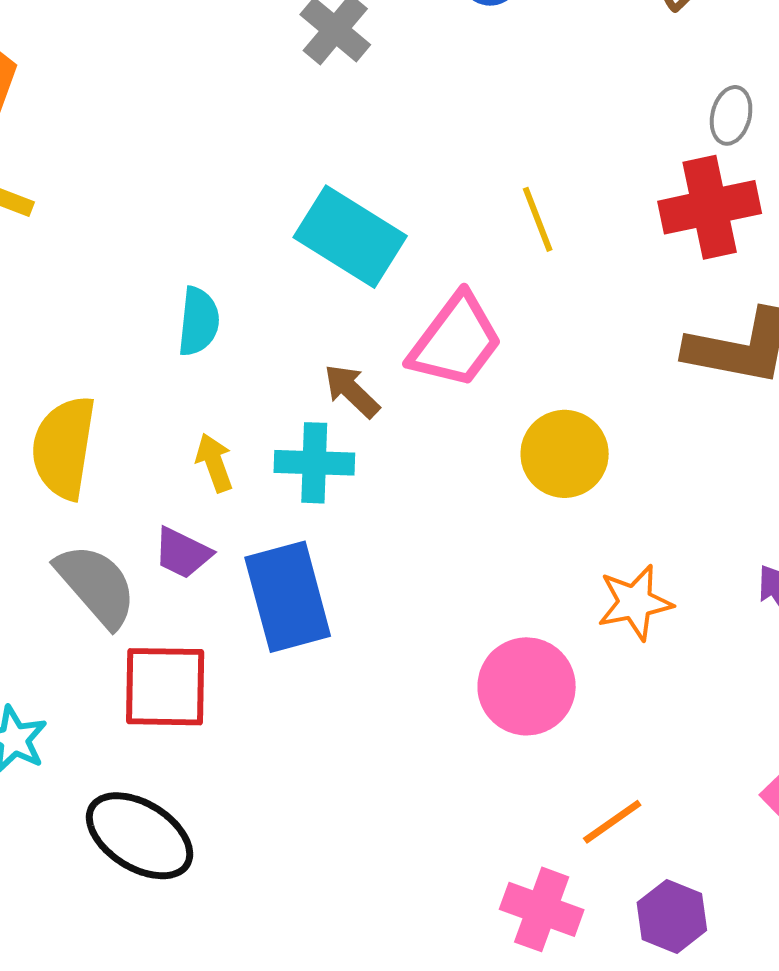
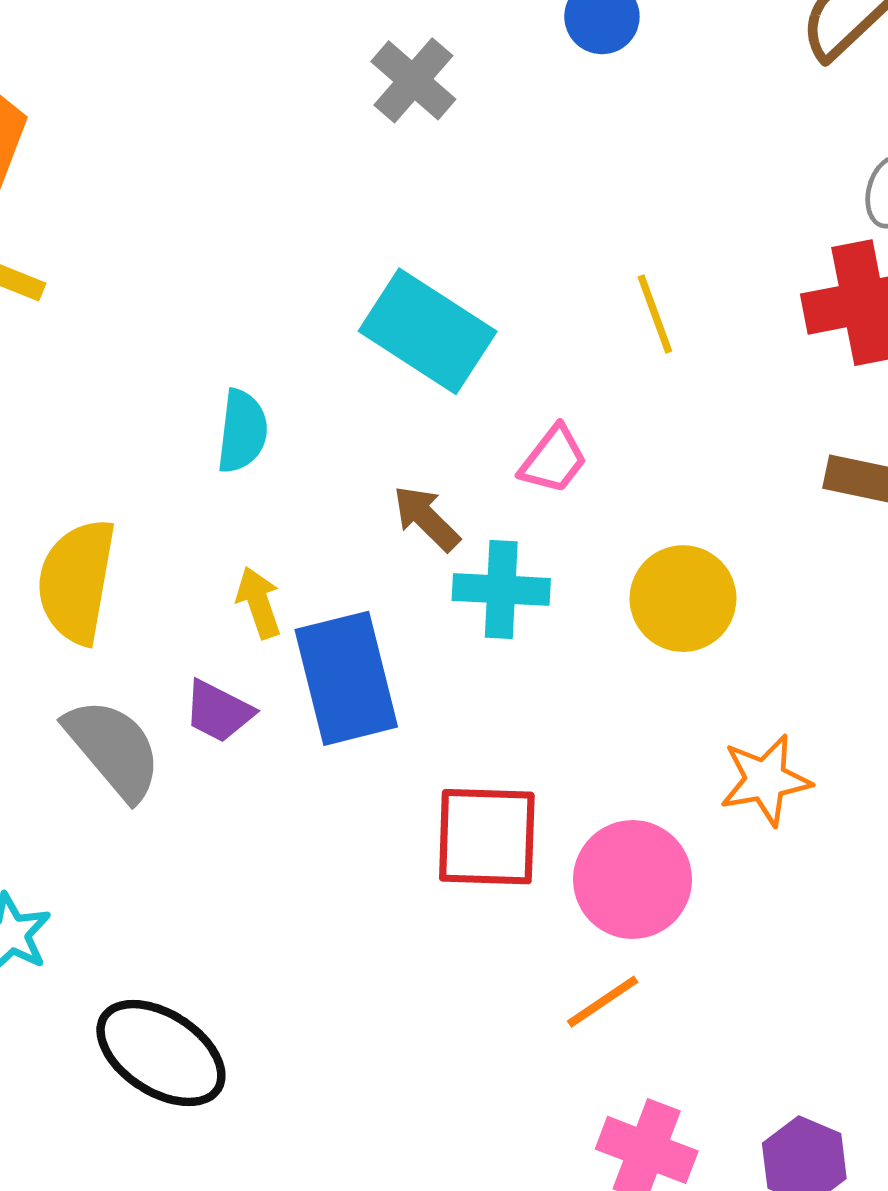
pink trapezoid: (456, 341) -> (553, 460), size x0.6
cyan cross: (314, 463) -> (501, 589), moved
blue rectangle: (288, 597) -> (346, 678), moved
red square: (165, 687) -> (487, 837), moved
orange line: (612, 822) -> (603, 1002), moved

